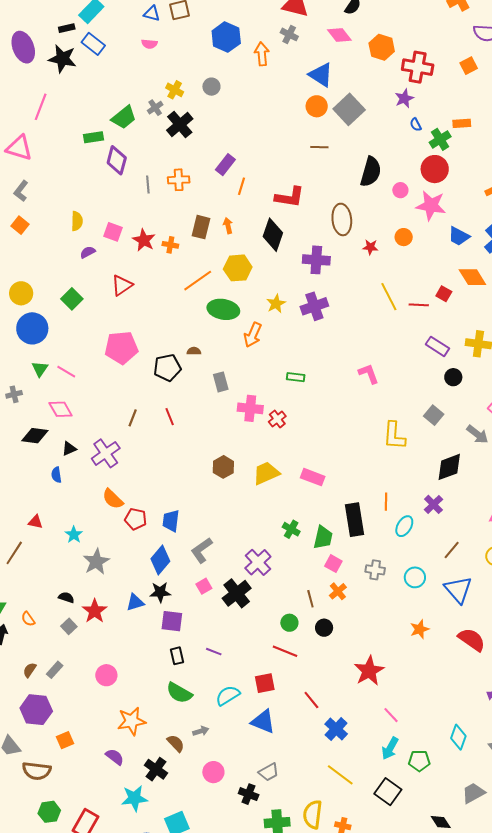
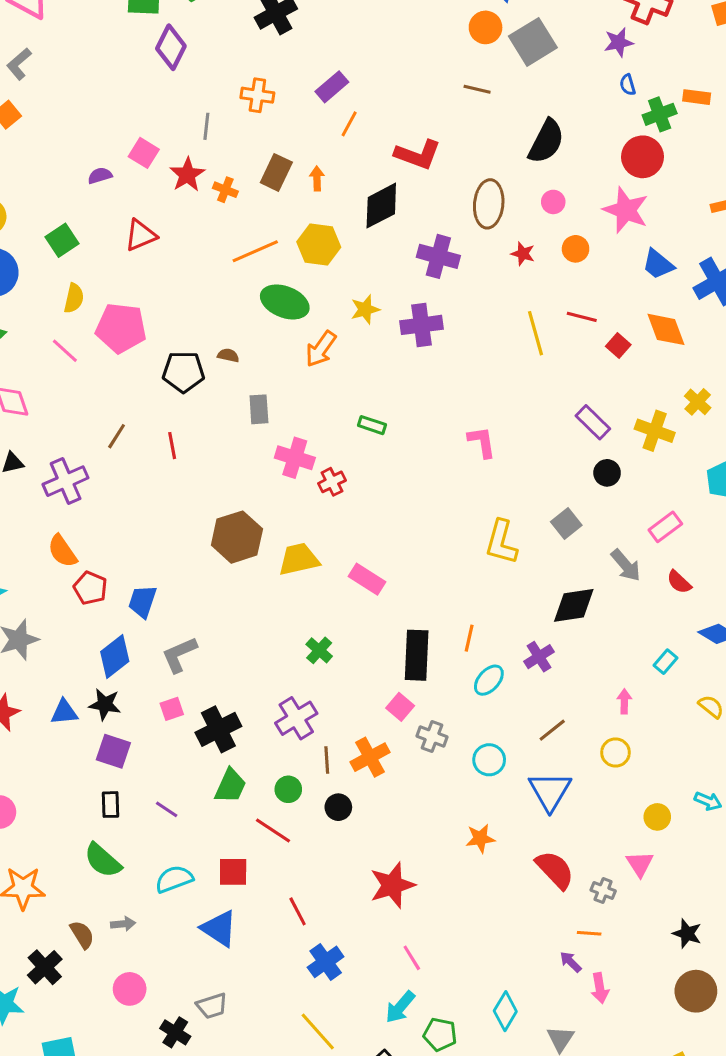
gray line: (148, 185) -> (206, 126), moved
pink circle: (400, 190) -> (553, 202), moved
yellow semicircle: (77, 221) -> (74, 298), moved
black diamond: (273, 235) -> (381, 206), turned 32
red line: (419, 305) -> (582, 317), moved
pink line: (66, 372) -> (65, 351), moved
brown hexagon: (223, 467) -> (237, 537), size x1.5
green trapezoid: (323, 537) -> (230, 786), moved
purple cross: (258, 562) -> (296, 718), moved
pink square: (333, 564) -> (400, 707), moved
orange cross: (338, 591) -> (370, 757), size x1.4

